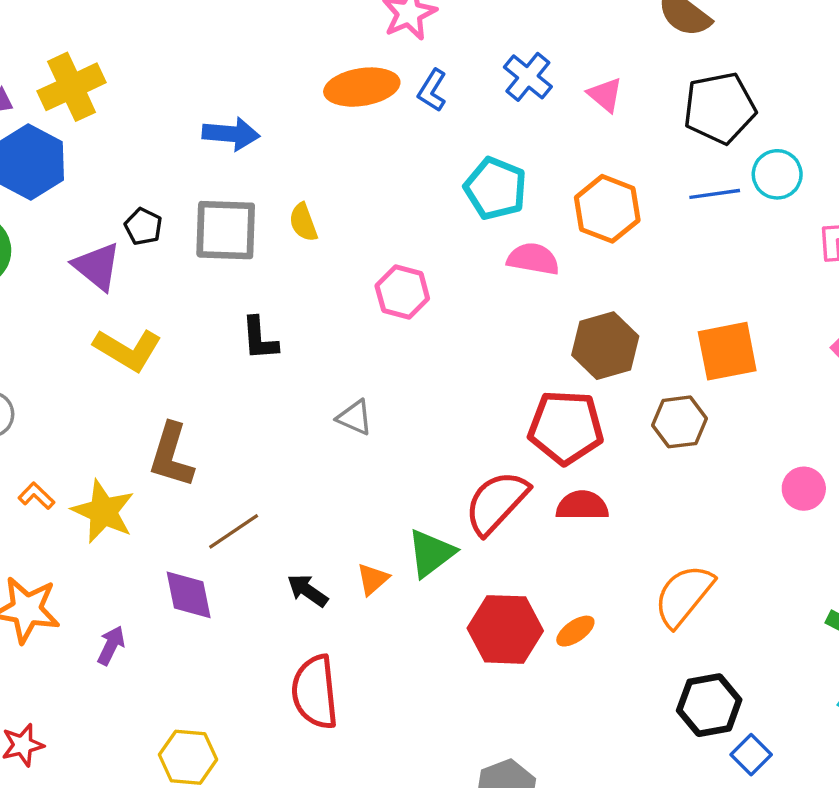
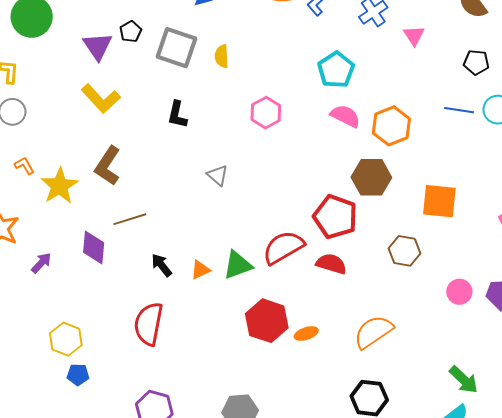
black pentagon: (719, 108) -> (476, 62), size x0.6
orange hexagon: (607, 209) -> (391, 126), moved
brown hexagon: (680, 422) -> (405, 251), moved

